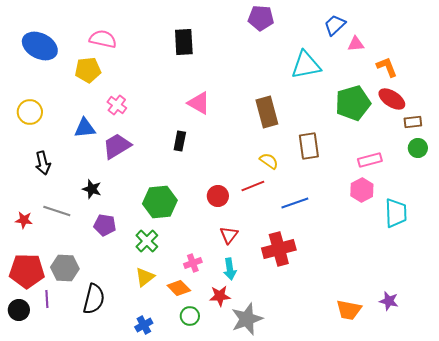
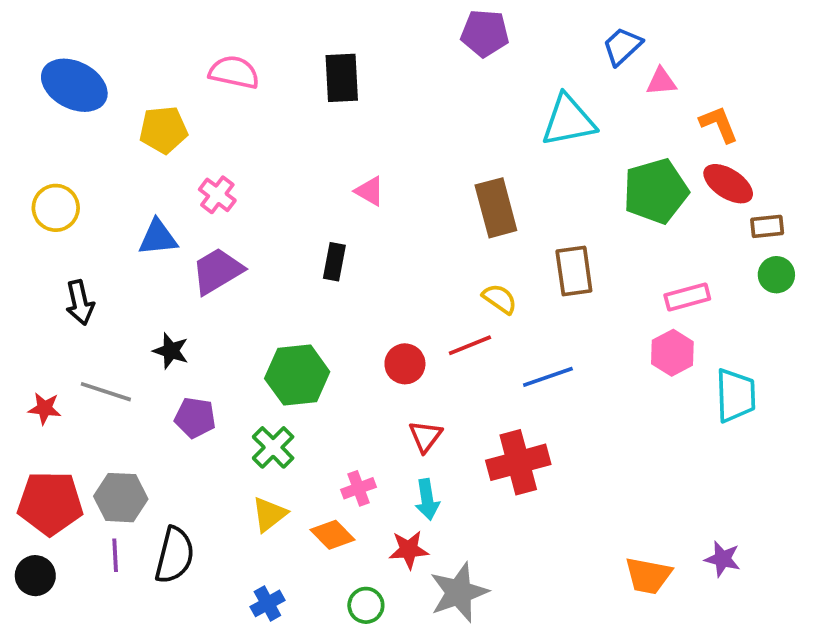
pink semicircle: (103, 39) -> (234, 72), moved
pink triangle: (199, 103) -> (370, 191), size x0.7
purple line: (47, 299) -> (115, 555), moved
green circle: (190, 316) -> (366, 605), moved

